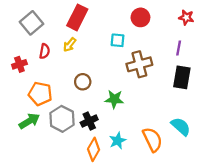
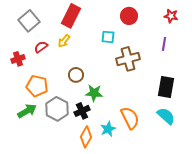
red semicircle: (45, 51) -> (41, 47), turned -136
black rectangle: (182, 77) -> (166, 87), moved
green star: (114, 99) -> (94, 93), moved
orange semicircle: (152, 140) -> (130, 118), moved

